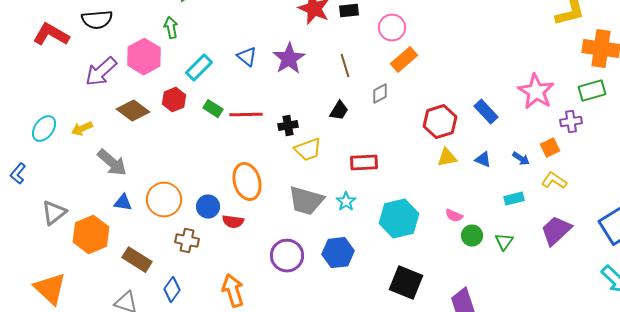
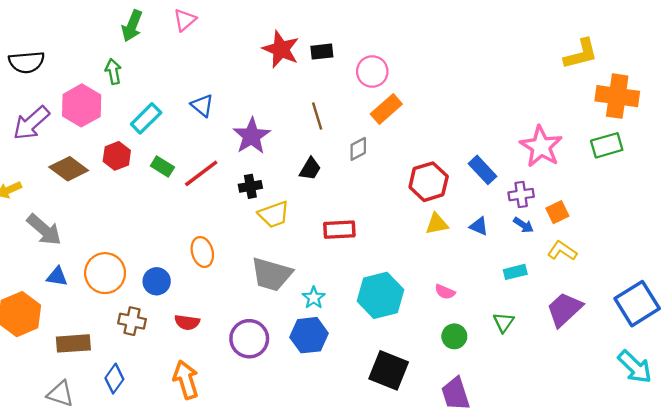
purple star: (289, 59) -> (252, 136), moved
red line: (246, 115) -> (201, 173), turned -36
purple cross: (571, 122) -> (521, 195), moved
orange ellipse: (247, 182) -> (202, 252), size x0.7
cyan star: (346, 202) -> (314, 298), moved
red semicircle: (233, 222) -> (187, 322), moved
green circle: (472, 236) -> (454, 336), moved
brown rectangle: (137, 260) -> (73, 343), turned -36

